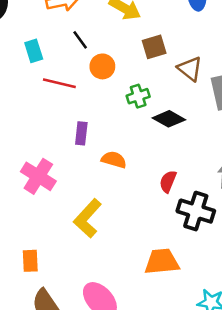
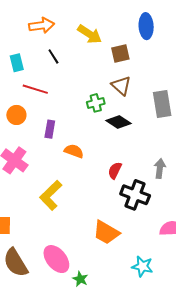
brown square: (154, 47) -> (120, 54), moved
orange circle: (102, 66) -> (16, 115), moved
brown triangle: (190, 69) -> (121, 86), moved
orange trapezoid: (162, 262) -> (106, 232), turned -148

